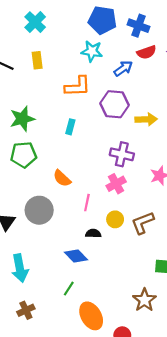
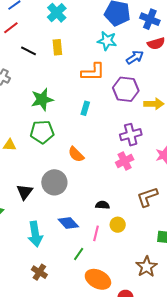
purple cross: (122, 154) -> (131, 135), turned -30
pink line: (87, 203) -> (96, 233), moved
yellow circle: (115, 219) -> (118, 225), moved
blue diamond: (76, 256) -> (68, 223), moved
brown cross: (26, 310) -> (39, 272), turned -35
orange ellipse: (91, 316) -> (98, 279), turned -35

